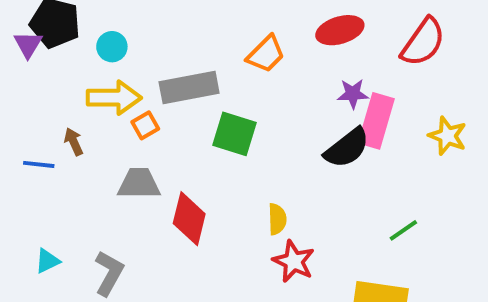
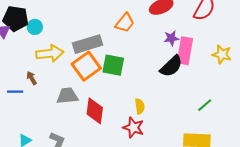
cyan circle: (112, 47) -> (35, 27), moved
orange square: (145, 125) -> (86, 66), moved, size x2.0
red star: (294, 261) -> (133, 128), moved

